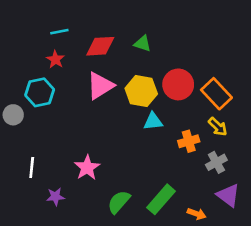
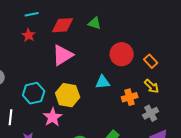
yellow hexagon: (141, 91) -> (68, 95), moved
cyan hexagon: (40, 92) -> (34, 93), moved
orange rectangle: (216, 94) -> (151, 61), size x0.6

